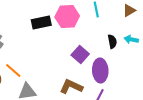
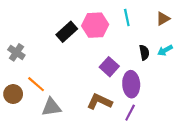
black rectangle: (41, 22) -> (67, 32), turned -30
cyan arrow: (131, 40) -> (165, 50), turned -40

